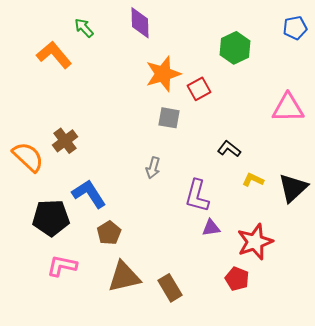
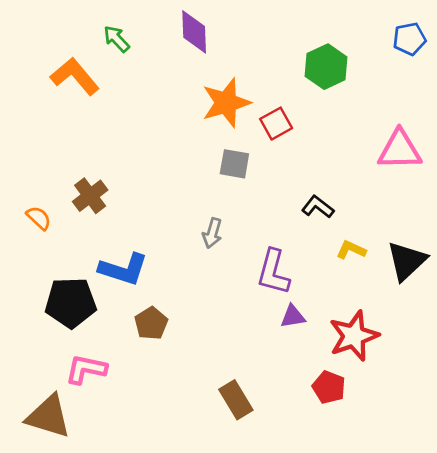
orange semicircle: (28, 157) -> (39, 218), size x0.6
blue L-shape: (89, 194) -> (123, 269), turned 141
brown triangle: (124, 277) -> (48, 416), moved, turned 30

